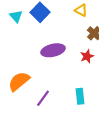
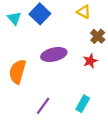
orange semicircle: (19, 81) -> (18, 72), moved, turned -35
cyan rectangle: (80, 96) -> (83, 104), turned 35

